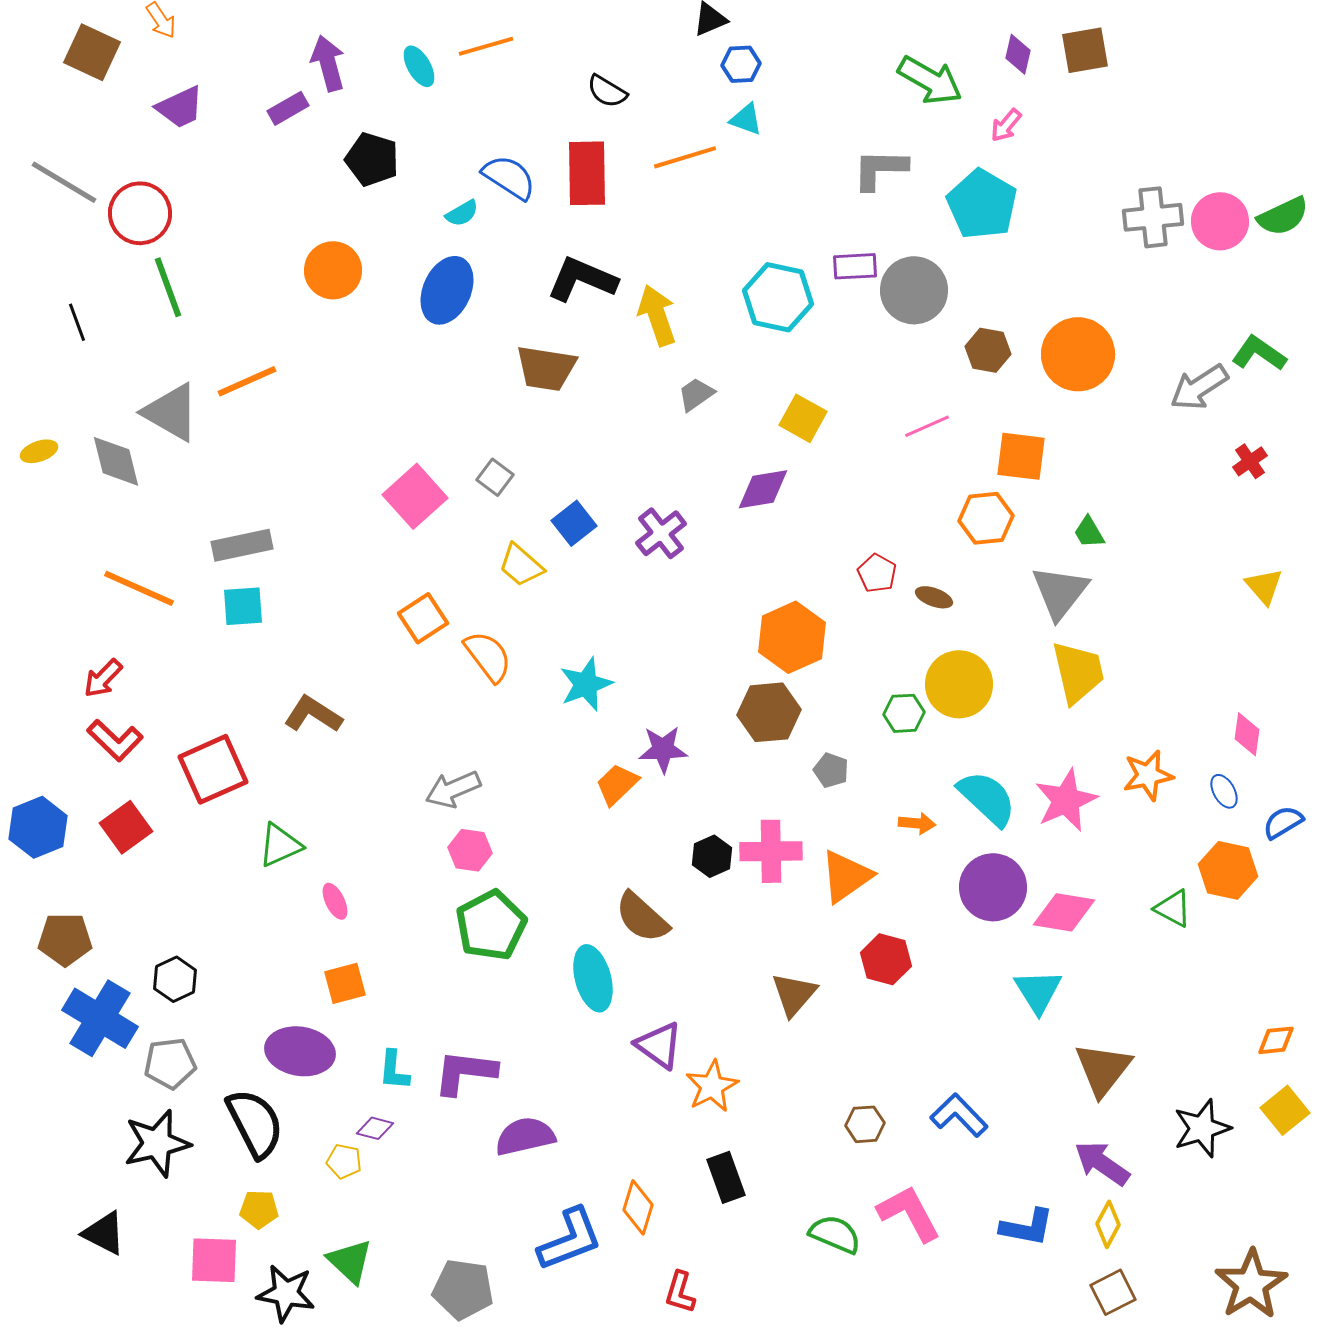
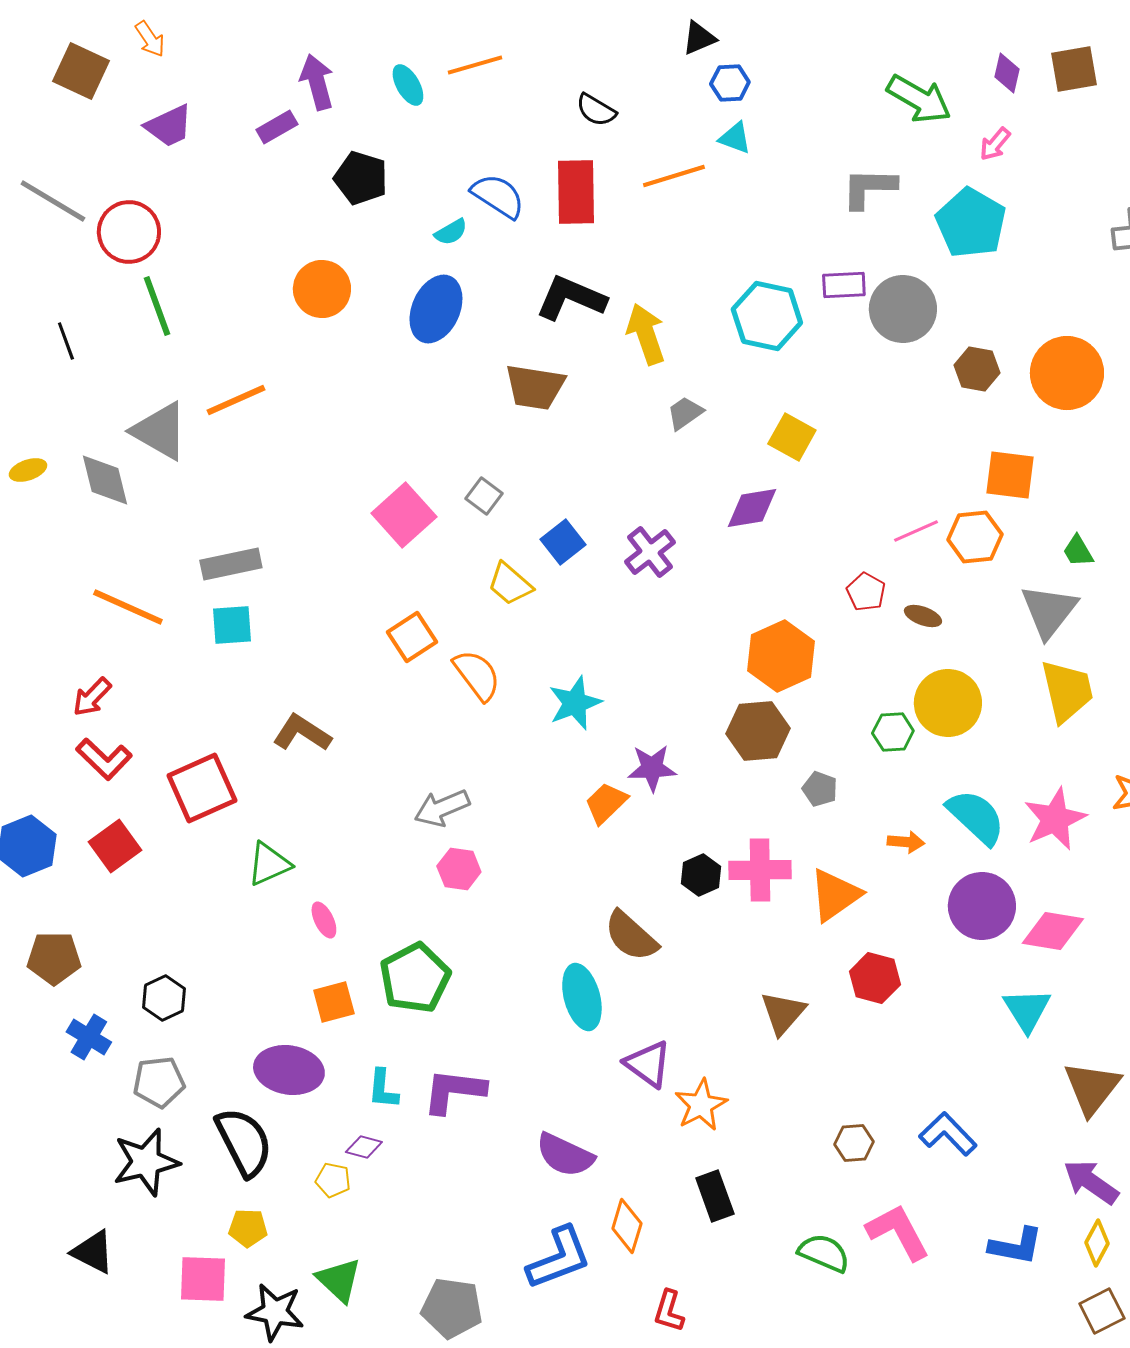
pink line: (927, 426) -> (916, 531), moved
green pentagon: (491, 925) -> (415, 978), moved
blue cross: (100, 1018) -> (89, 1037), size x0.6
purple semicircle: (525, 1136) -> (565, 1155), moved, turned -142

